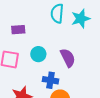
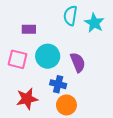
cyan star: (81, 19) -> (94, 23), turned -30
cyan circle: (38, 54) -> (48, 56), size x1.5

